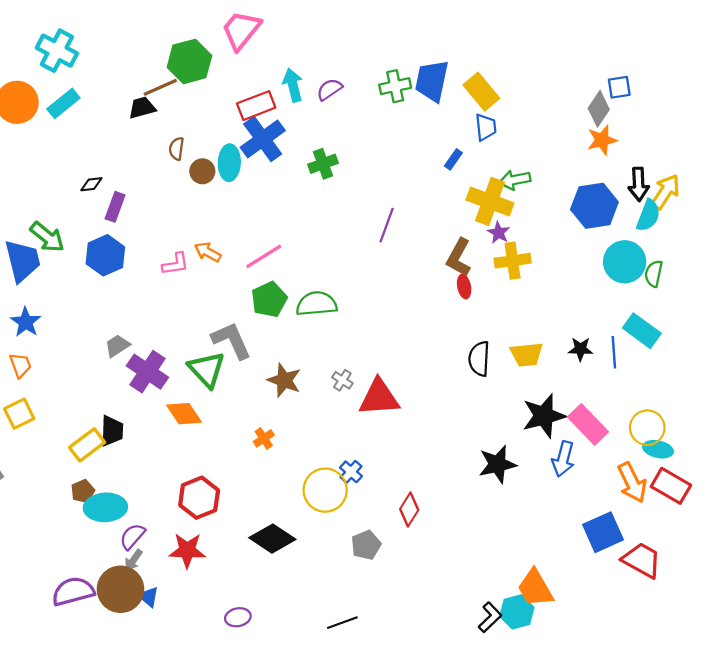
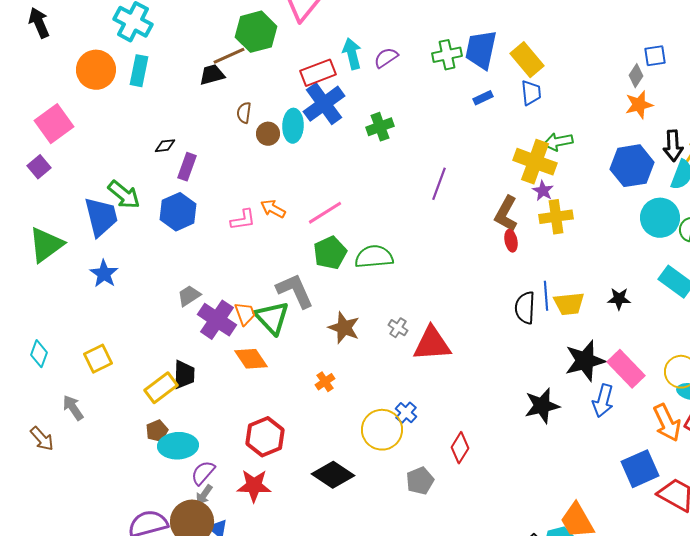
cyan rectangle: (63, 103) -> (139, 71), turned -40
gray diamond: (599, 109) -> (636, 76), size x0.7
blue rectangle: (453, 159) -> (483, 98), moved, turned 30
blue line: (614, 352) -> (546, 296), moved
orange trapezoid: (20, 365) -> (245, 314), moved

